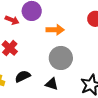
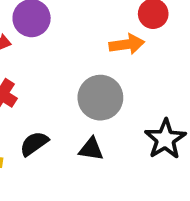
orange arrow: (55, 30) -> (127, 44), moved

